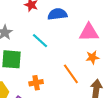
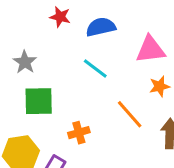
cyan line: (40, 41) -> (95, 69), moved

